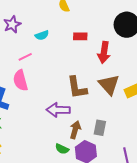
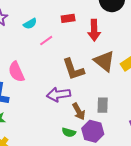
pink line: (25, 57) -> (46, 41), moved
brown arrow: (75, 130) -> (79, 111), turned 144

